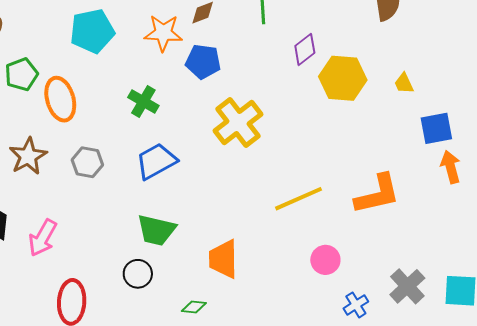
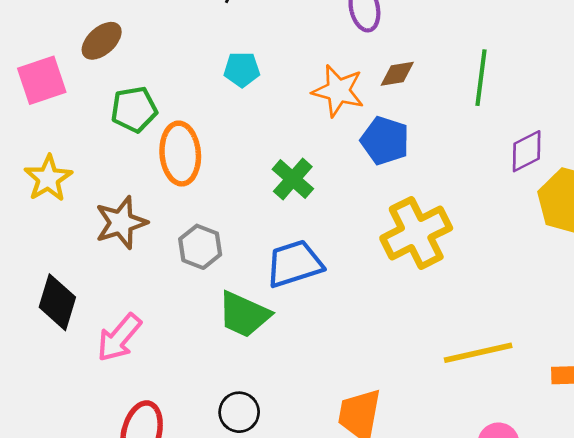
cyan pentagon: (92, 31) -> (242, 69), size x0.6
green trapezoid: (156, 230) -> (244, 314), moved

